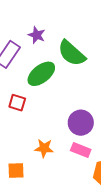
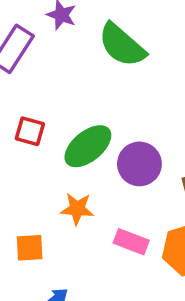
green ellipse: (41, 74) -> (88, 146), moved
pink rectangle: (81, 150) -> (131, 242), moved

